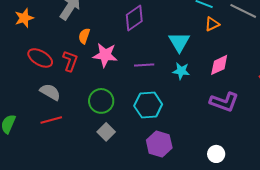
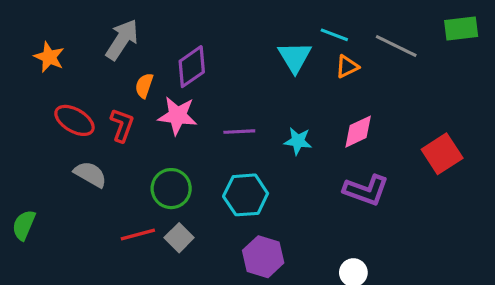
orange star: (24, 18) -> (49, 57), turned -30
purple diamond: (134, 18) -> (192, 67), moved
cyan triangle: (179, 42) -> (295, 57), moved
red line: (51, 120) -> (138, 235), moved

